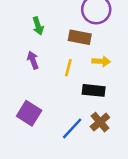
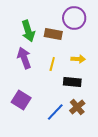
green arrow: (38, 26) -> (28, 31), size x1.5
brown rectangle: (80, 37) -> (53, 34), moved
purple arrow: (33, 60) -> (24, 58), size x1.5

